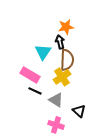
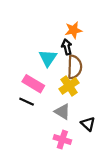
black line: (35, 91) -> (27, 102), moved

